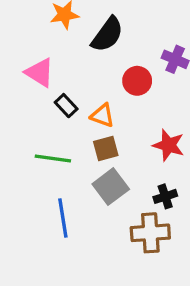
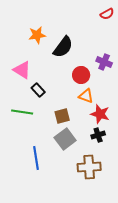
orange triangle: (102, 115) -> (86, 96), moved
green line: (53, 158) -> (22, 112), moved
black cross: (165, 196) -> (98, 135), moved

